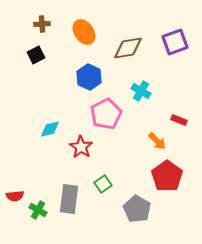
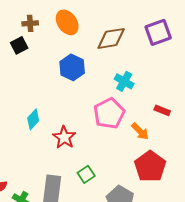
brown cross: (42, 24) -> (30, 23), moved
pink pentagon: (106, 114) -> (109, 113), moved
cyan diamond: (50, 129) -> (33, 119), turned -35

